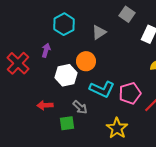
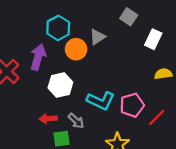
purple arrow: (46, 50) -> (38, 57), size x1.6
orange circle: (86, 61) -> (76, 49), moved
red arrow: (45, 105) -> (48, 119), moved

